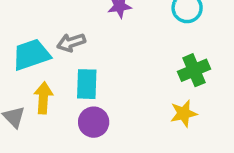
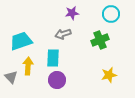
gray arrow: (71, 42) -> (63, 34), moved
green cross: (194, 70) -> (100, 40), moved

